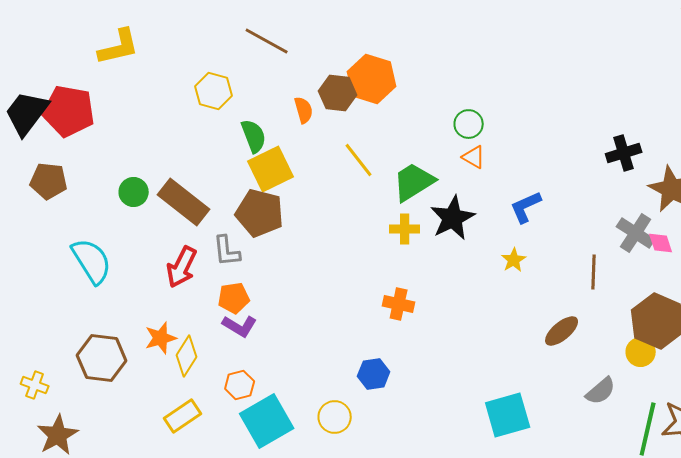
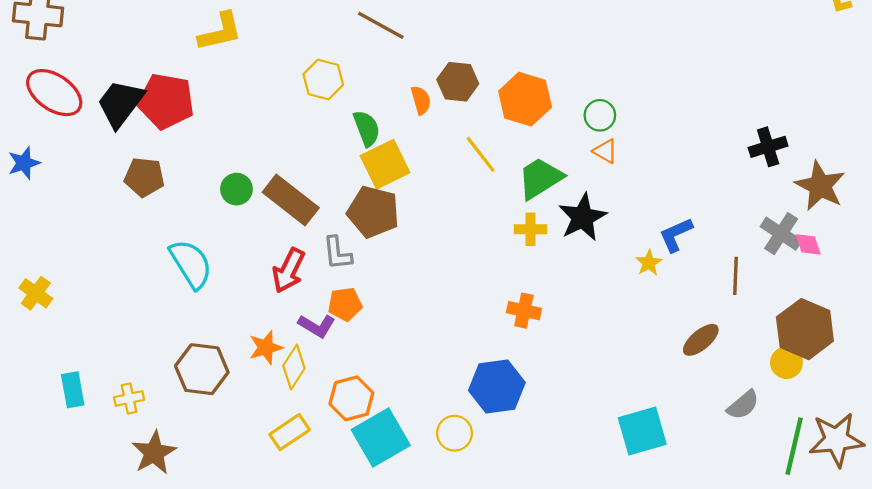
orange hexagon: (372, 79) -> (525, 99), moved
blue L-shape: (526, 207) -> (676, 235), moved
purple L-shape: (240, 326) -> (317, 326), moved
blue hexagon: (374, 374) -> (497, 387), size x1.6
yellow cross: (35, 385) -> (129, 398), turned -32
orange hexagon: (240, 385) -> (351, 398), size x1.4

